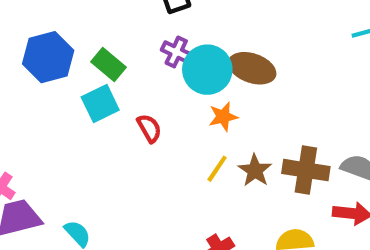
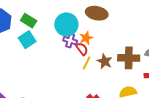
purple cross: (176, 52) -> (70, 41), moved
cyan circle: (207, 70) -> (66, 24), moved
red semicircle: (149, 128) -> (82, 49), moved

